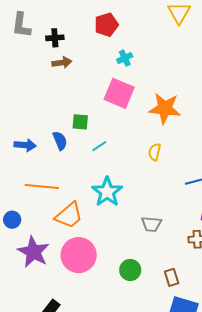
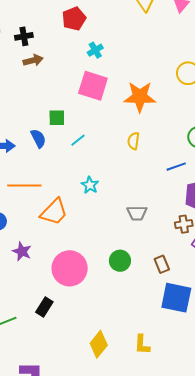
cyan star: (107, 192) -> (90, 185), size x0.6
purple star: (33, 252) -> (22, 251), size x0.6
pink circle: (79, 255) -> (70, 268), moved

